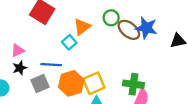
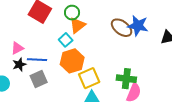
green circle: (111, 18) -> (72, 13), moved
blue line: (51, 65) -> (37, 60), moved
orange hexagon: (71, 83) -> (72, 61), moved

